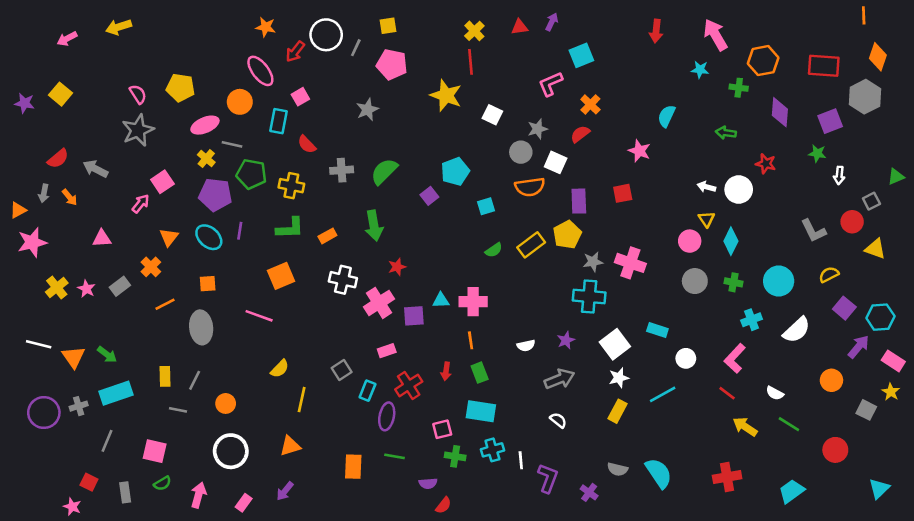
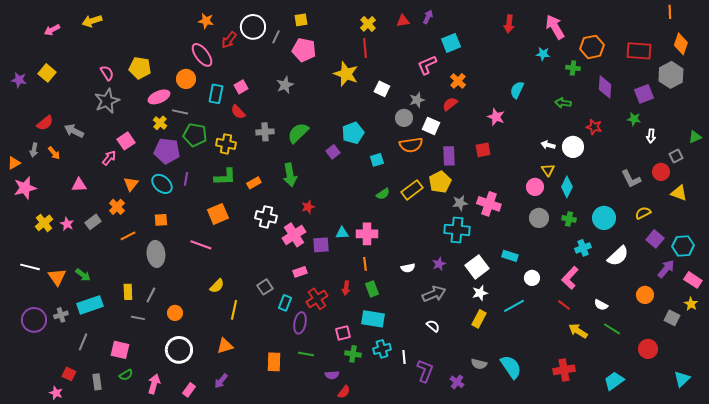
pink square: (300, 97) -> (241, 87), moved

